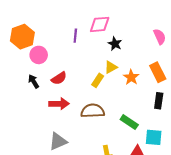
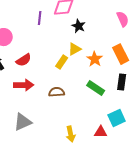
brown semicircle: (93, 111) -> (57, 92), size x0.7
green rectangle: (129, 122) -> (96, 88), moved
cyan square: (154, 137) -> (117, 118), turned -30

